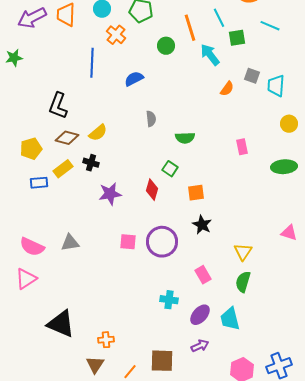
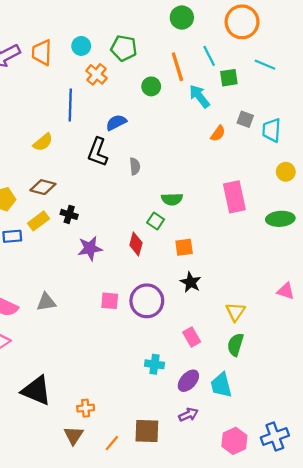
black L-shape: (58, 106) -> (98, 152), moved
yellow semicircle: (98, 133) -> (43, 142), moved
green semicircle: (185, 138) -> (172, 199), moved
pink rectangle: (242, 147) -> (234, 197), size x1.8

